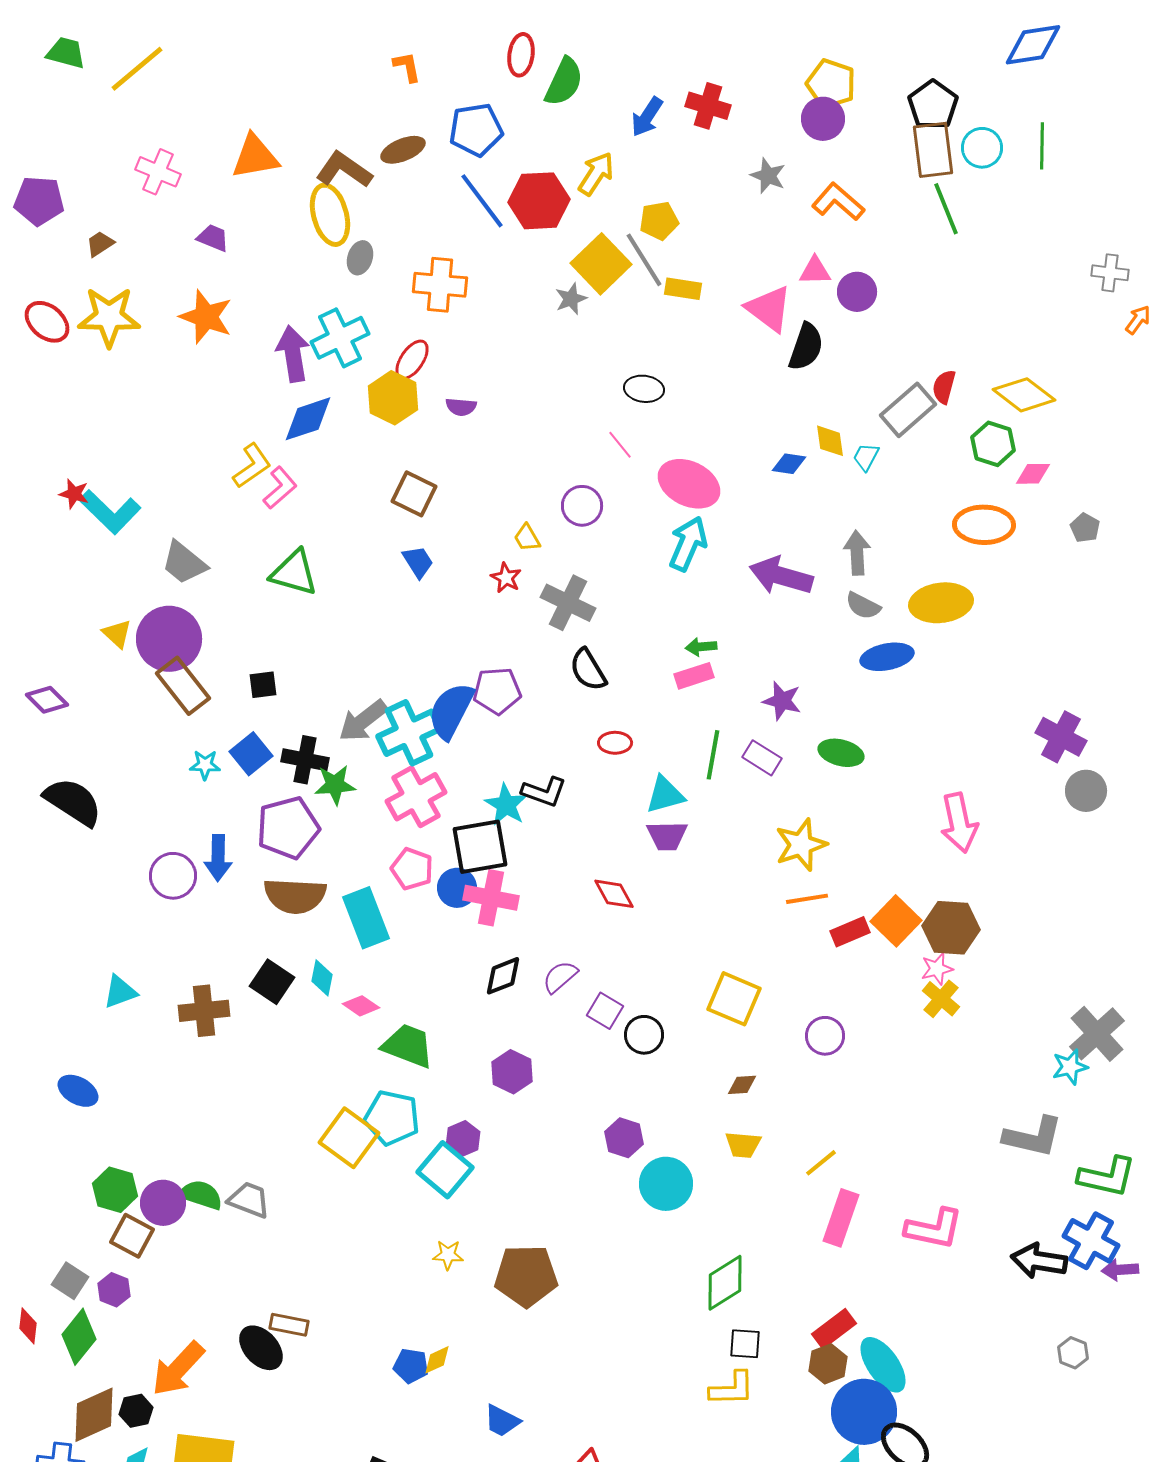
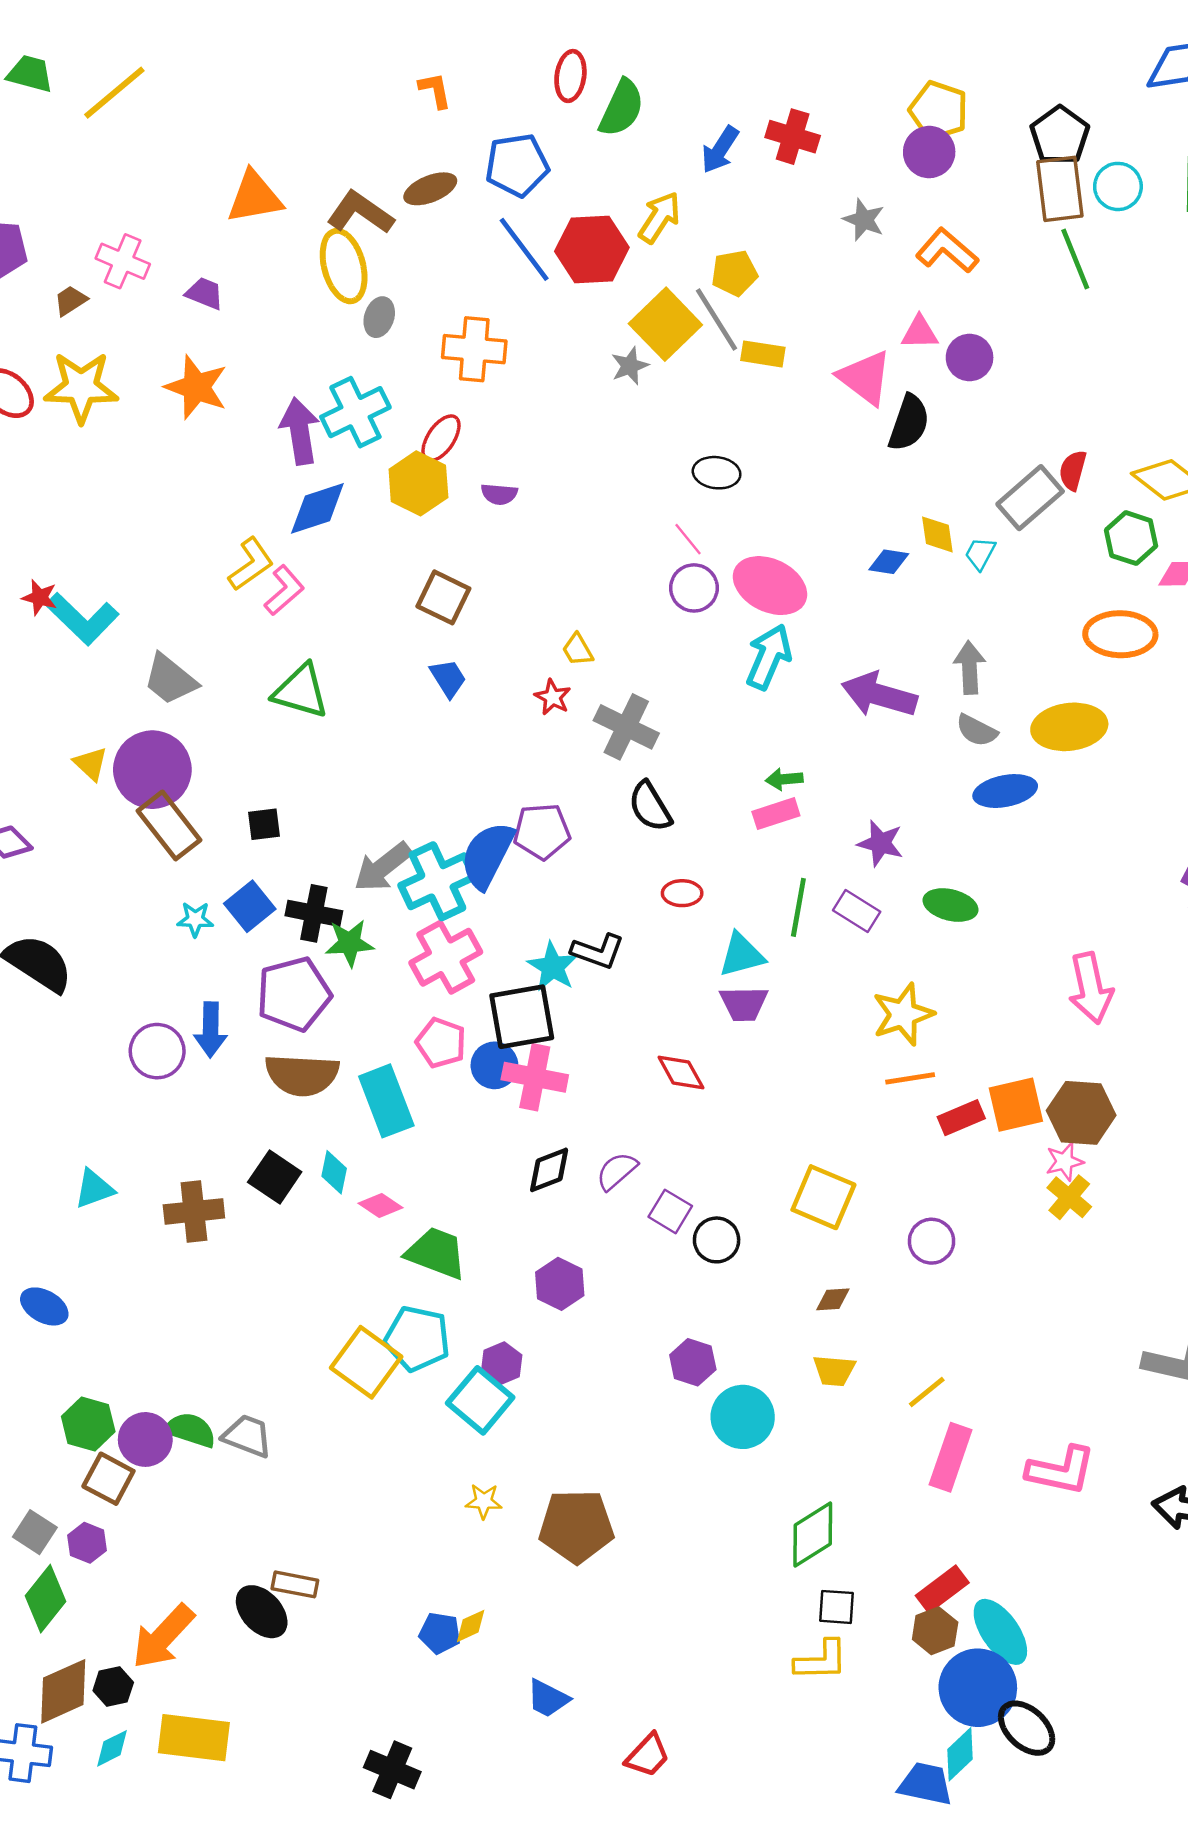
pink cross: (158, 172) -> (123, 261), moved
purple circle: (582, 506) -> (694, 588), moved
orange square: (896, 921) -> (1016, 1105), turned 33

